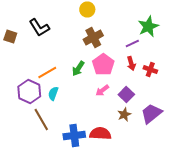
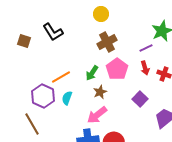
pink arrow: (102, 90) -> (97, 115), moved, size x1.5
brown star: (124, 114) -> (100, 92), moved
brown line: (41, 120) -> (32, 124), moved

